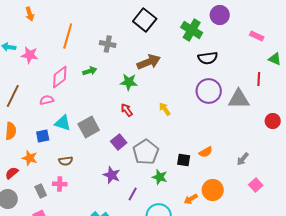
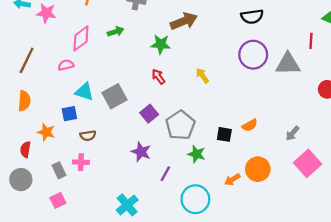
blue square: (43, 136) -> (69, 114), moved
red semicircle: (12, 173) -> (25, 149), turned -40
pink square: (256, 185) -> (308, 163), size x1.6

